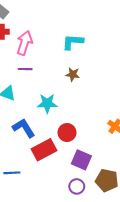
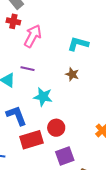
purple line: (25, 69) -> (28, 69), moved
purple square: (81, 160) -> (65, 156), turned 36

